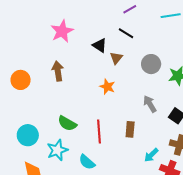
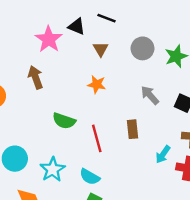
pink star: (62, 31) -> (49, 39), moved
black triangle: (100, 45) -> (77, 26), moved
green semicircle: (67, 123) -> (64, 121), moved

